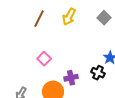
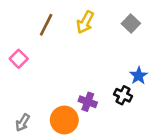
pink square: (44, 59) -> (19, 59), moved
purple cross: (71, 78) -> (88, 102), turned 32

